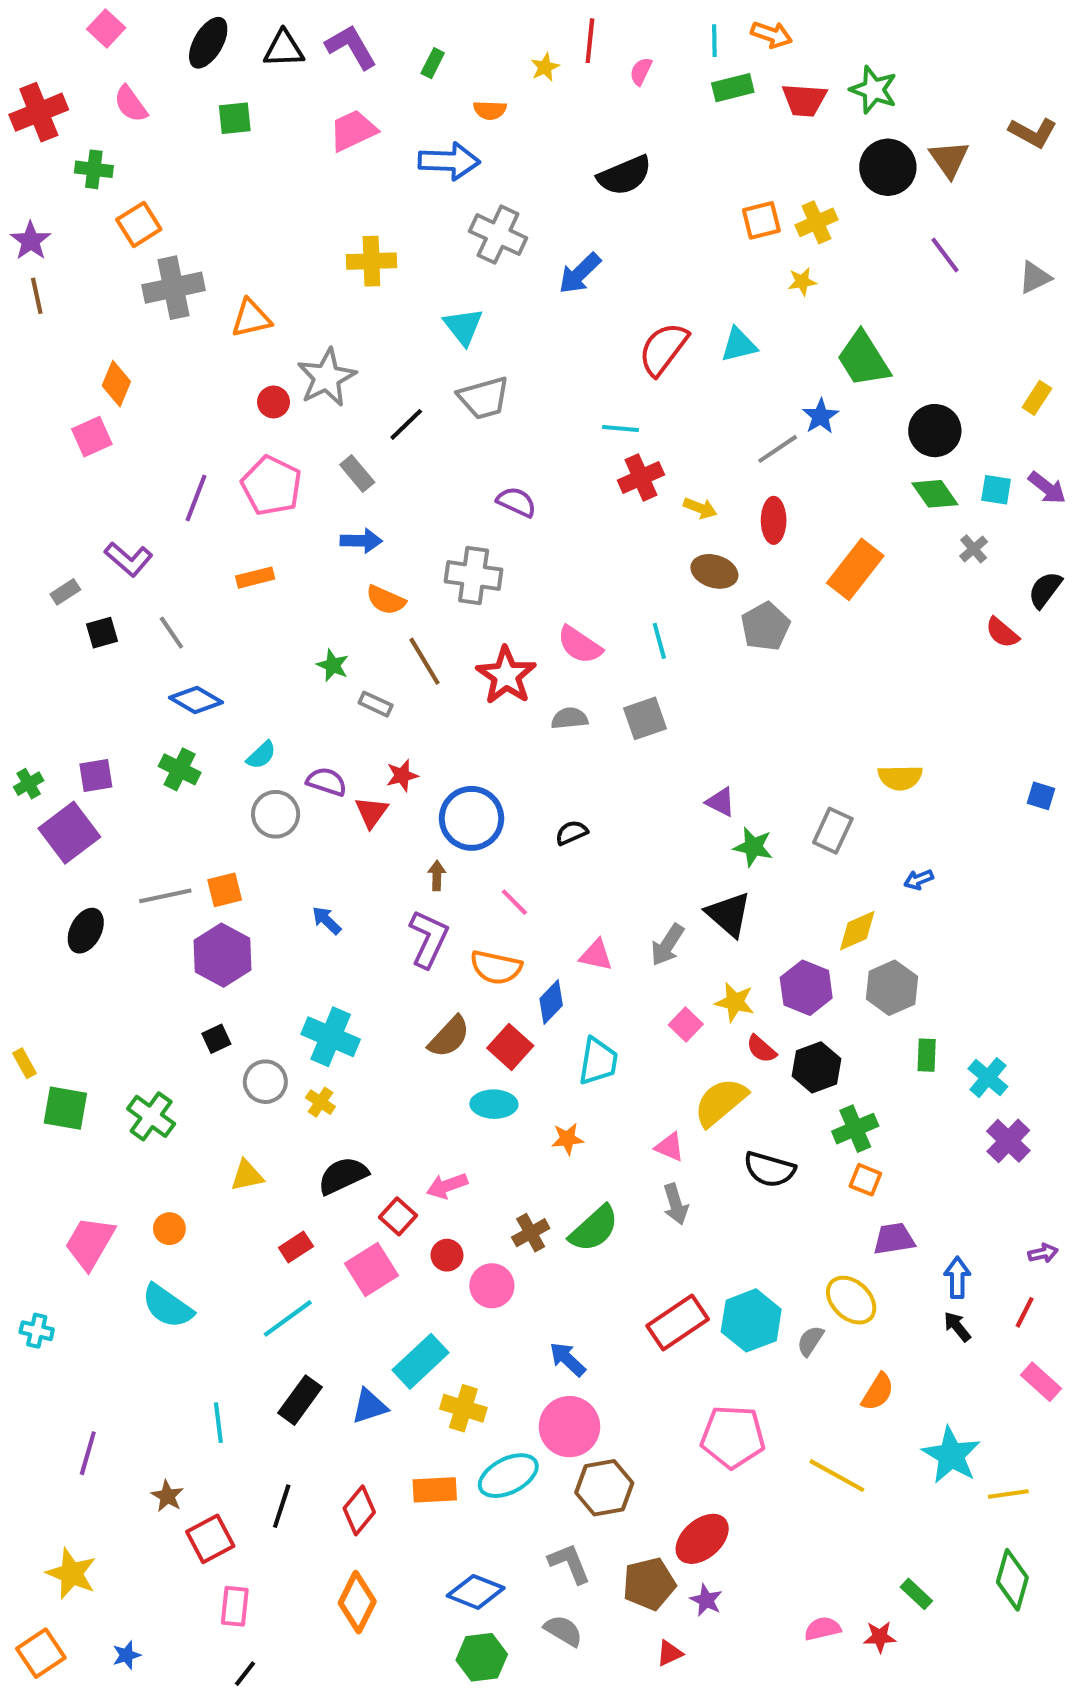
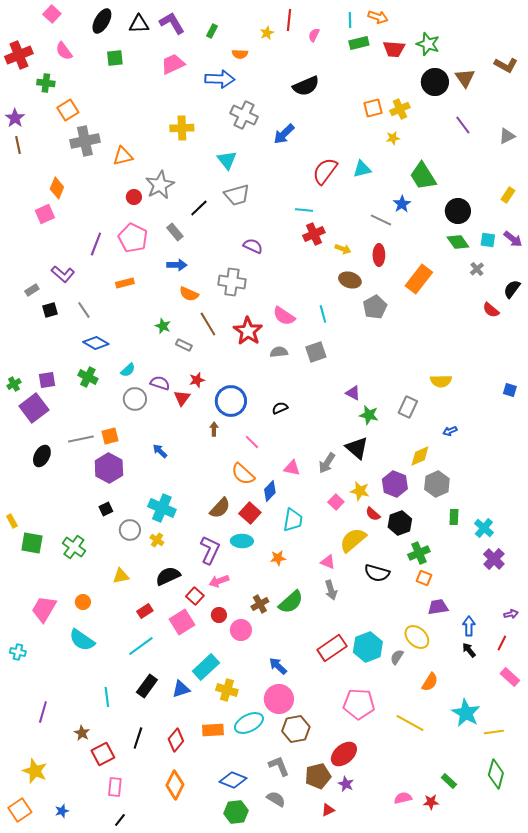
gray line: (778, 449) -> (381, 220), turned 60
purple L-shape: (429, 939) -> (210, 550), moved
orange semicircle: (496, 967) -> (243, 474), turned 30

